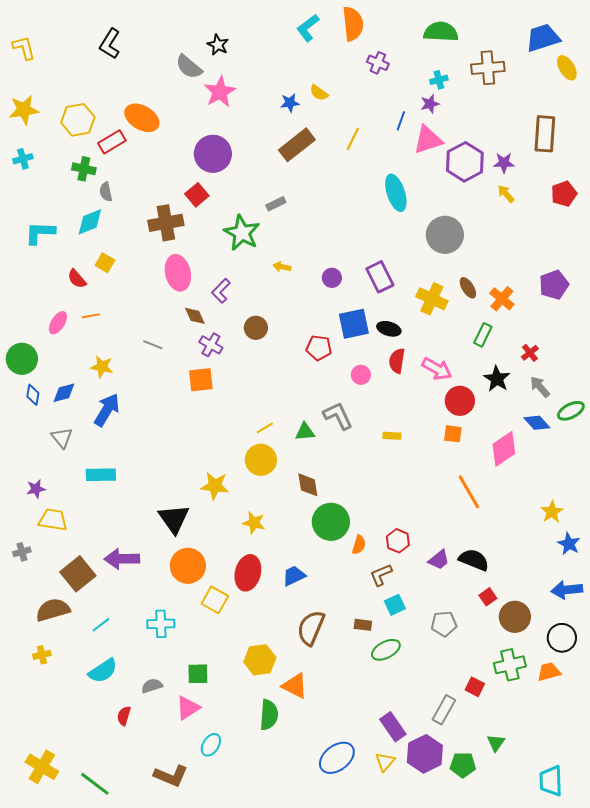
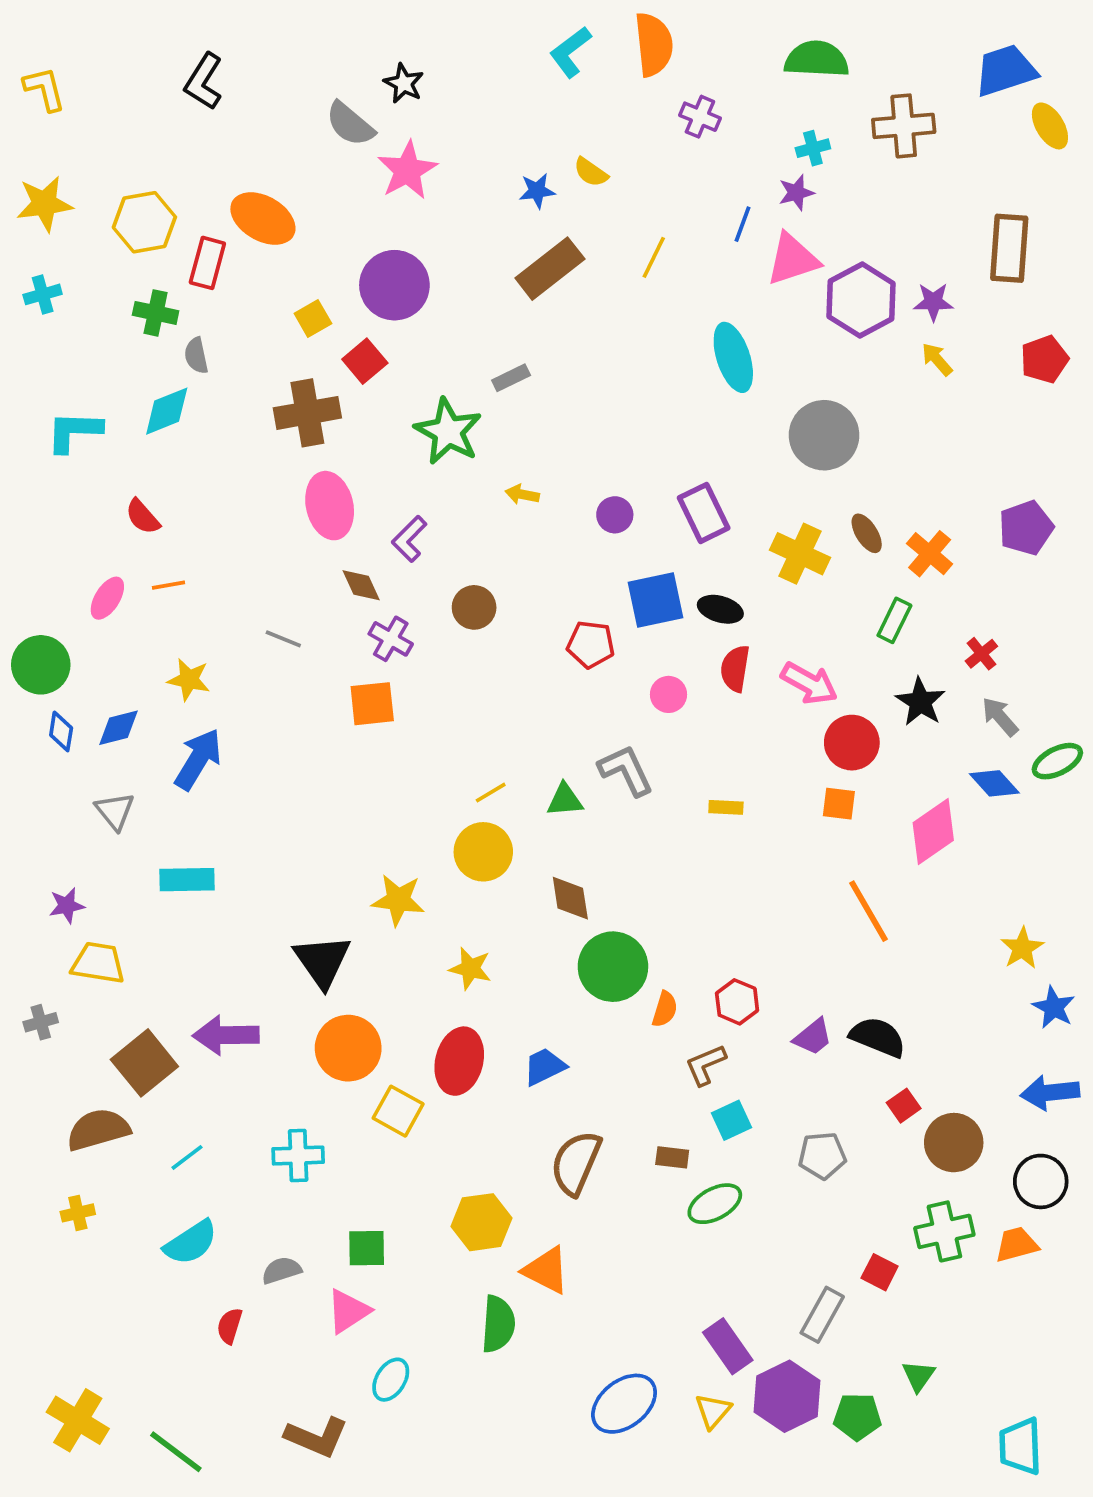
red rectangle: (112, 142) -> (207, 263), turned -44
yellow square: (105, 263) -> (313, 319), moved, turned 30

